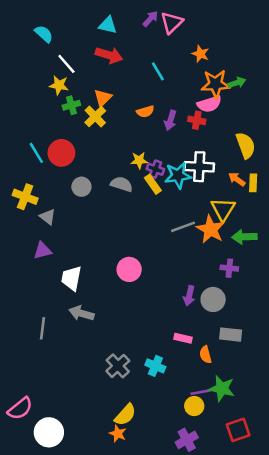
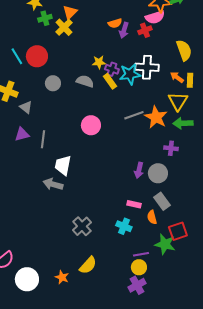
orange semicircle: (145, 112) -> (115, 23), moved
red cross: (197, 120) -> (145, 30), turned -32
yellow triangle: (223, 209) -> (178, 101), moved
pink circle: (129, 269) -> (91, 125), moved
white trapezoid: (71, 278) -> (63, 165), moved
gray line: (43, 328) -> (43, 139), moved
gray rectangle: (231, 335) -> (162, 201), moved, turned 48
cyan cross: (155, 366) -> (124, 226), moved
purple line: (201, 392) -> (141, 254), moved
yellow circle: (194, 406) -> (139, 267), moved
red square: (238, 430) -> (178, 231), moved
orange star: (118, 434) -> (62, 277), moved

